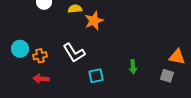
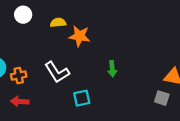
orange star: (94, 21) -> (80, 36), turned 30
green arrow: (133, 67) -> (112, 69), moved

